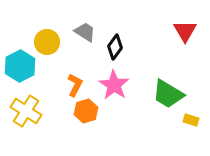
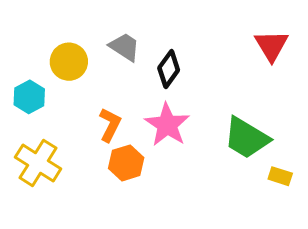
cyan hexagon: (20, 66) -> (29, 97), size x0.7

